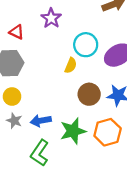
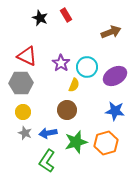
purple star: (51, 18) -> (61, 63), moved
red triangle: (17, 32) -> (27, 56), size x1.5
brown circle: (89, 94) -> (67, 110), moved

